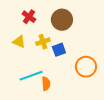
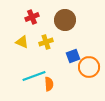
red cross: (29, 17) -> (32, 17), turned 32
blue square: (59, 50) -> (73, 56), moved

